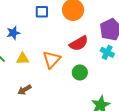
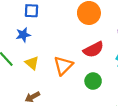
blue square: (42, 12) -> (31, 11), moved
yellow triangle: (23, 59) -> (32, 63), turned 40

